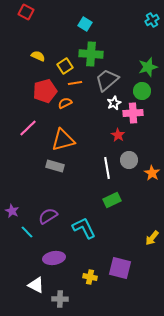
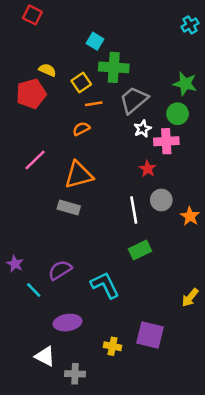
cyan square: (85, 24) -> (95, 41), moved
green star: (148, 67) -> (185, 84), turned 30
red pentagon: (45, 91) -> (31, 94), moved

